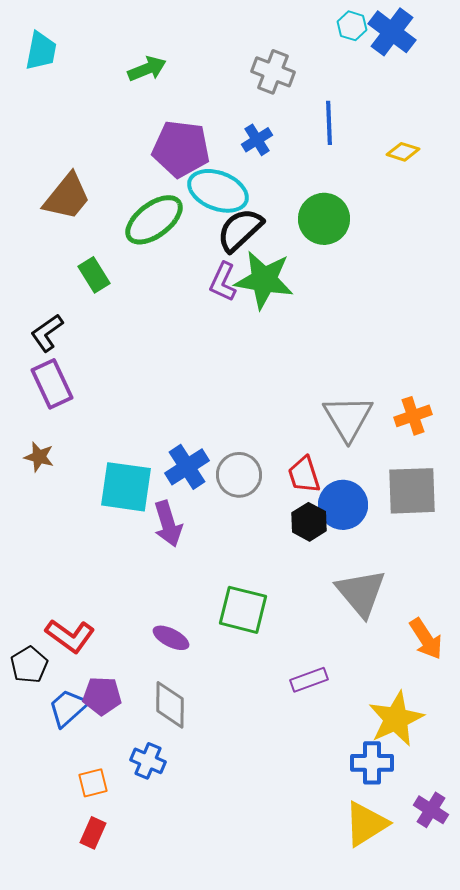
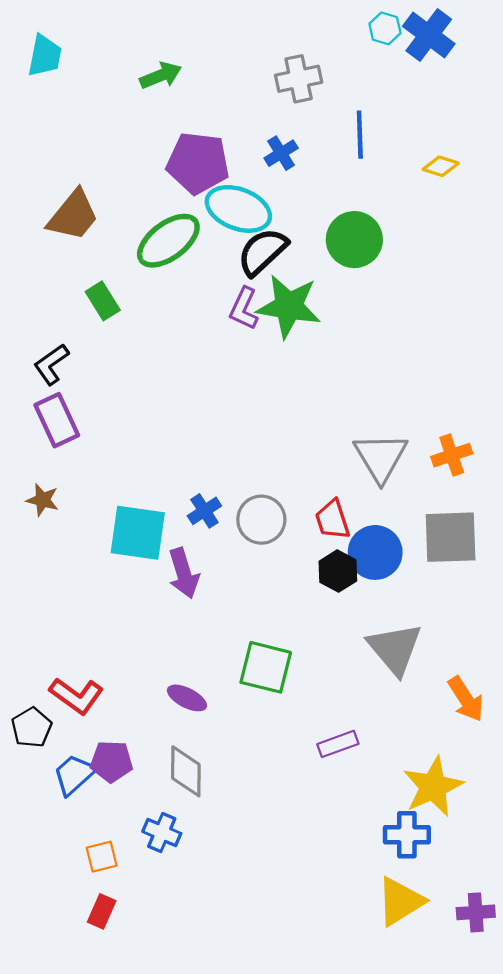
gray cross: (273, 72) -> (299, 79), turned -33
blue cross: (187, 467) -> (204, 511), size x0.7
purple cross: (431, 810) -> (476, 912), moved, turned -36

